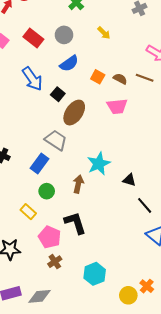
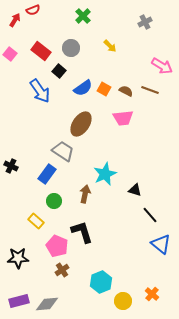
blue semicircle: (69, 64) -> (83, 88), moved
black square: (58, 94) -> (59, 71), moved
yellow circle: (128, 295) -> (123, 301), moved

